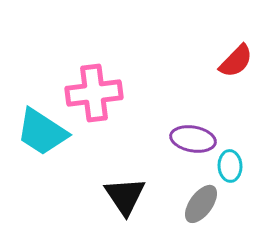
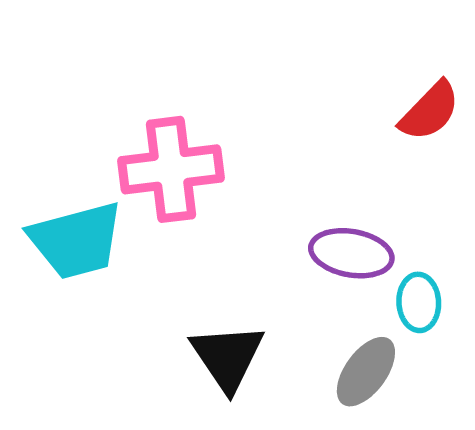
cyan trapezoid: (42, 132) -> (76, 240), turned -48

